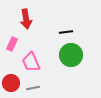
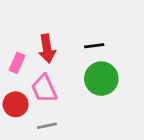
red arrow: (26, 19) -> (47, 49), moved
red circle: (11, 83) -> (16, 104), moved

